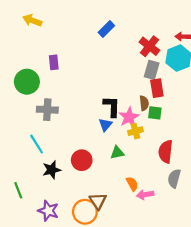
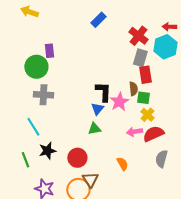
green circle: (27, 82) -> (36, 67), moved
yellow cross: (135, 131) -> (147, 115), moved, turned -32
red semicircle: (166, 152) -> (153, 134), turned 60
green triangle: (117, 153) -> (94, 129), moved
red circle: (82, 160) -> (77, 158), moved
green line: (18, 190) -> (25, 160), moved
pink arrow: (145, 195) -> (134, 132), moved

